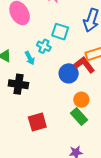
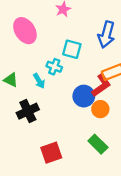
red L-shape: (84, 65) -> (101, 85), turned 95
black cross: (18, 84) -> (28, 111), turned -30
orange circle: (81, 100) -> (100, 109), moved

